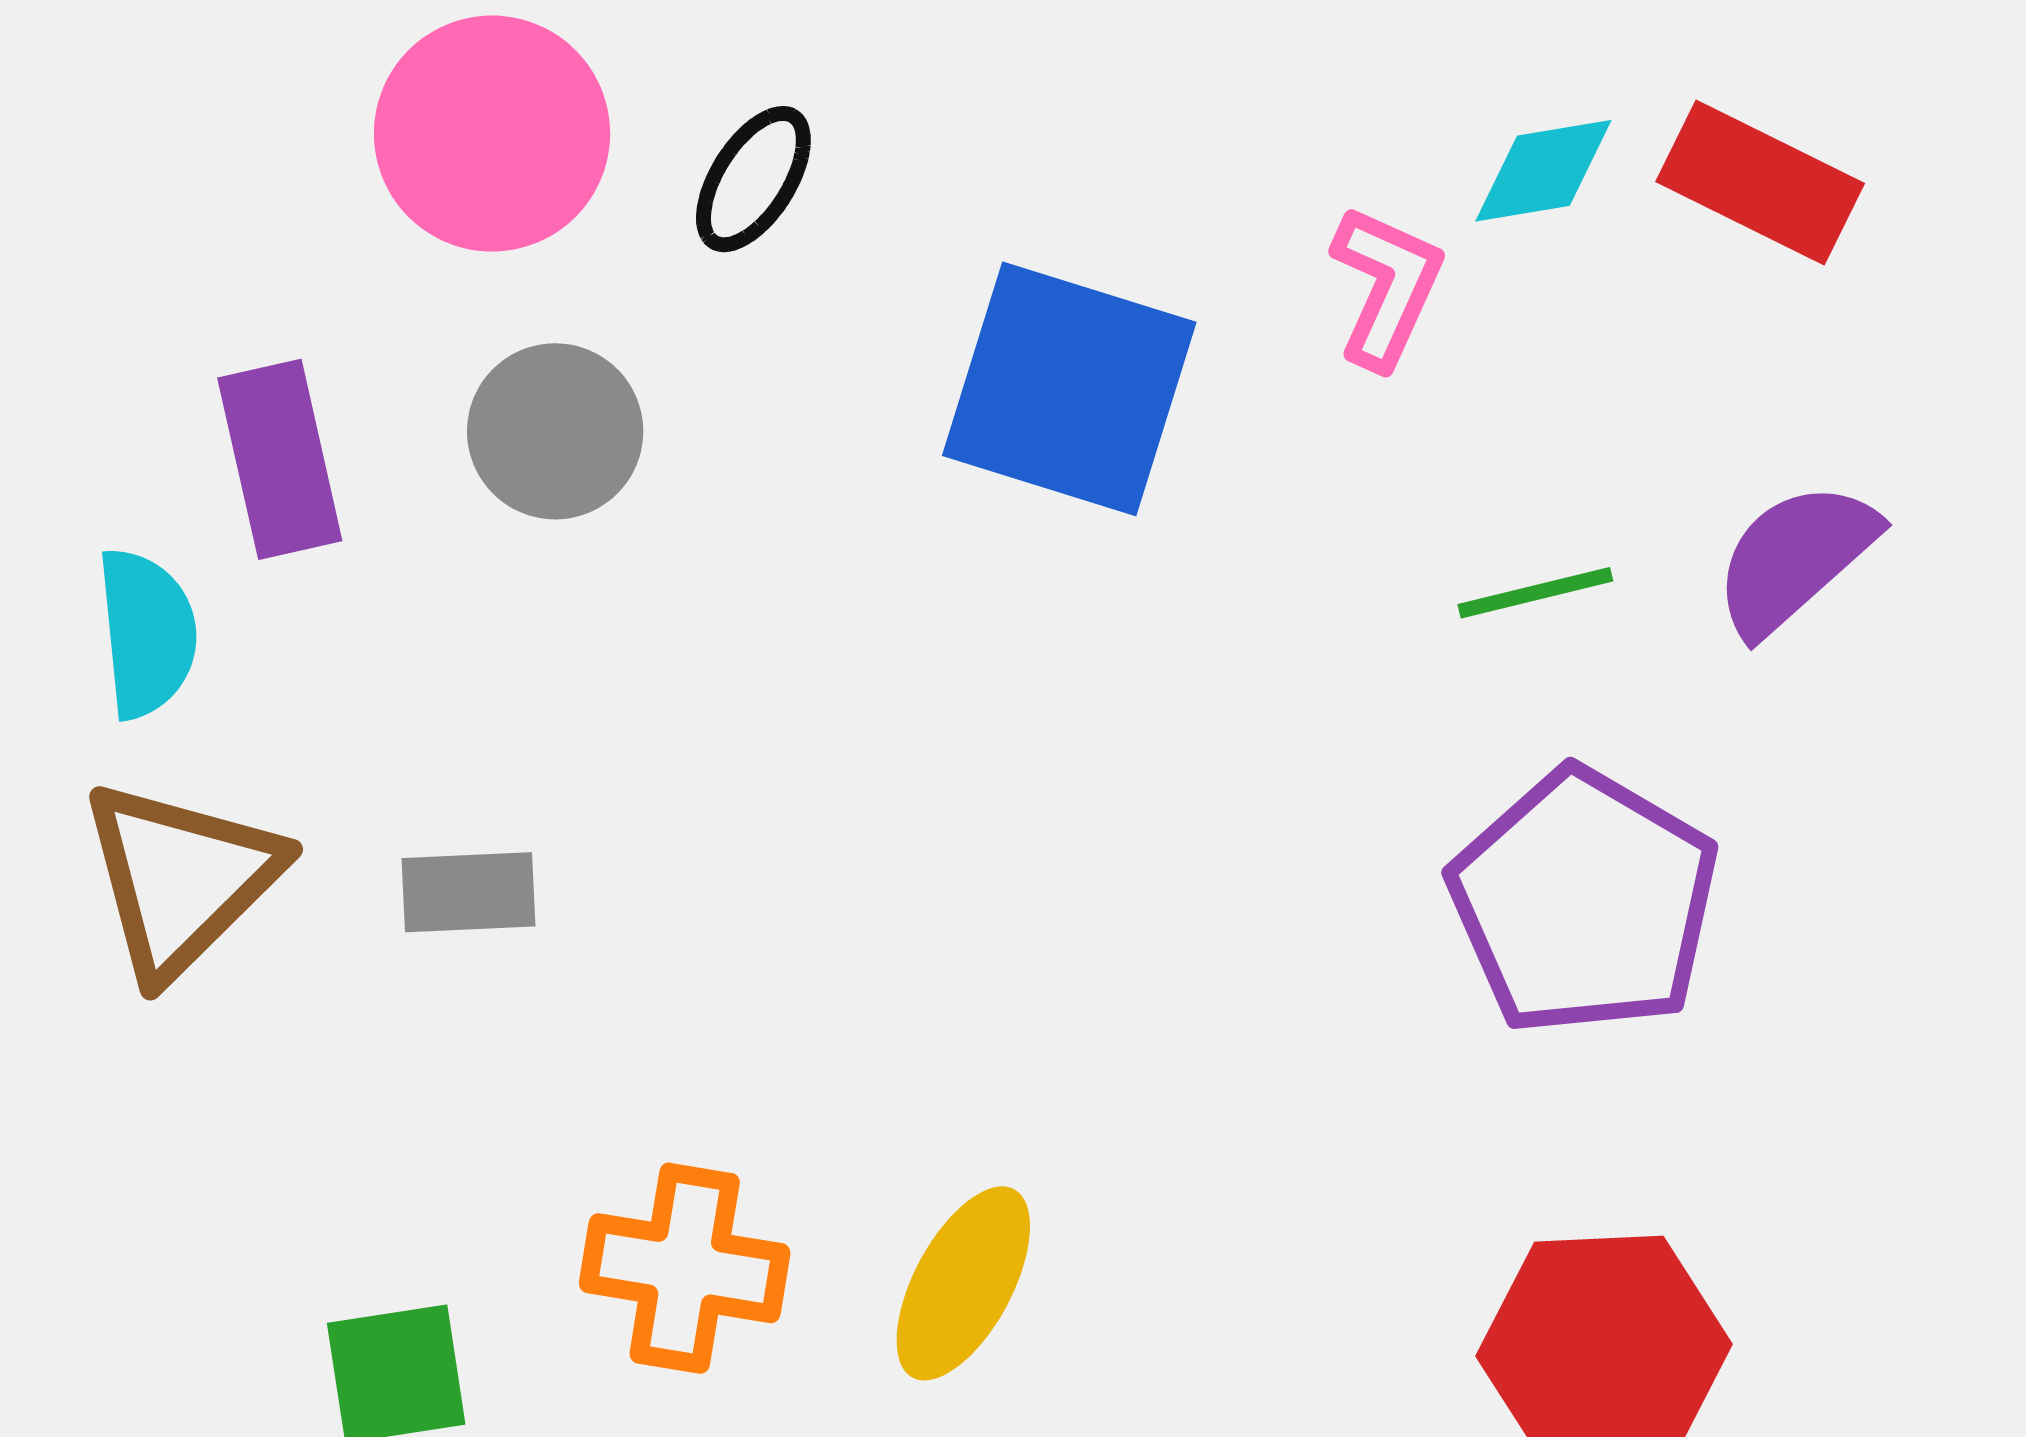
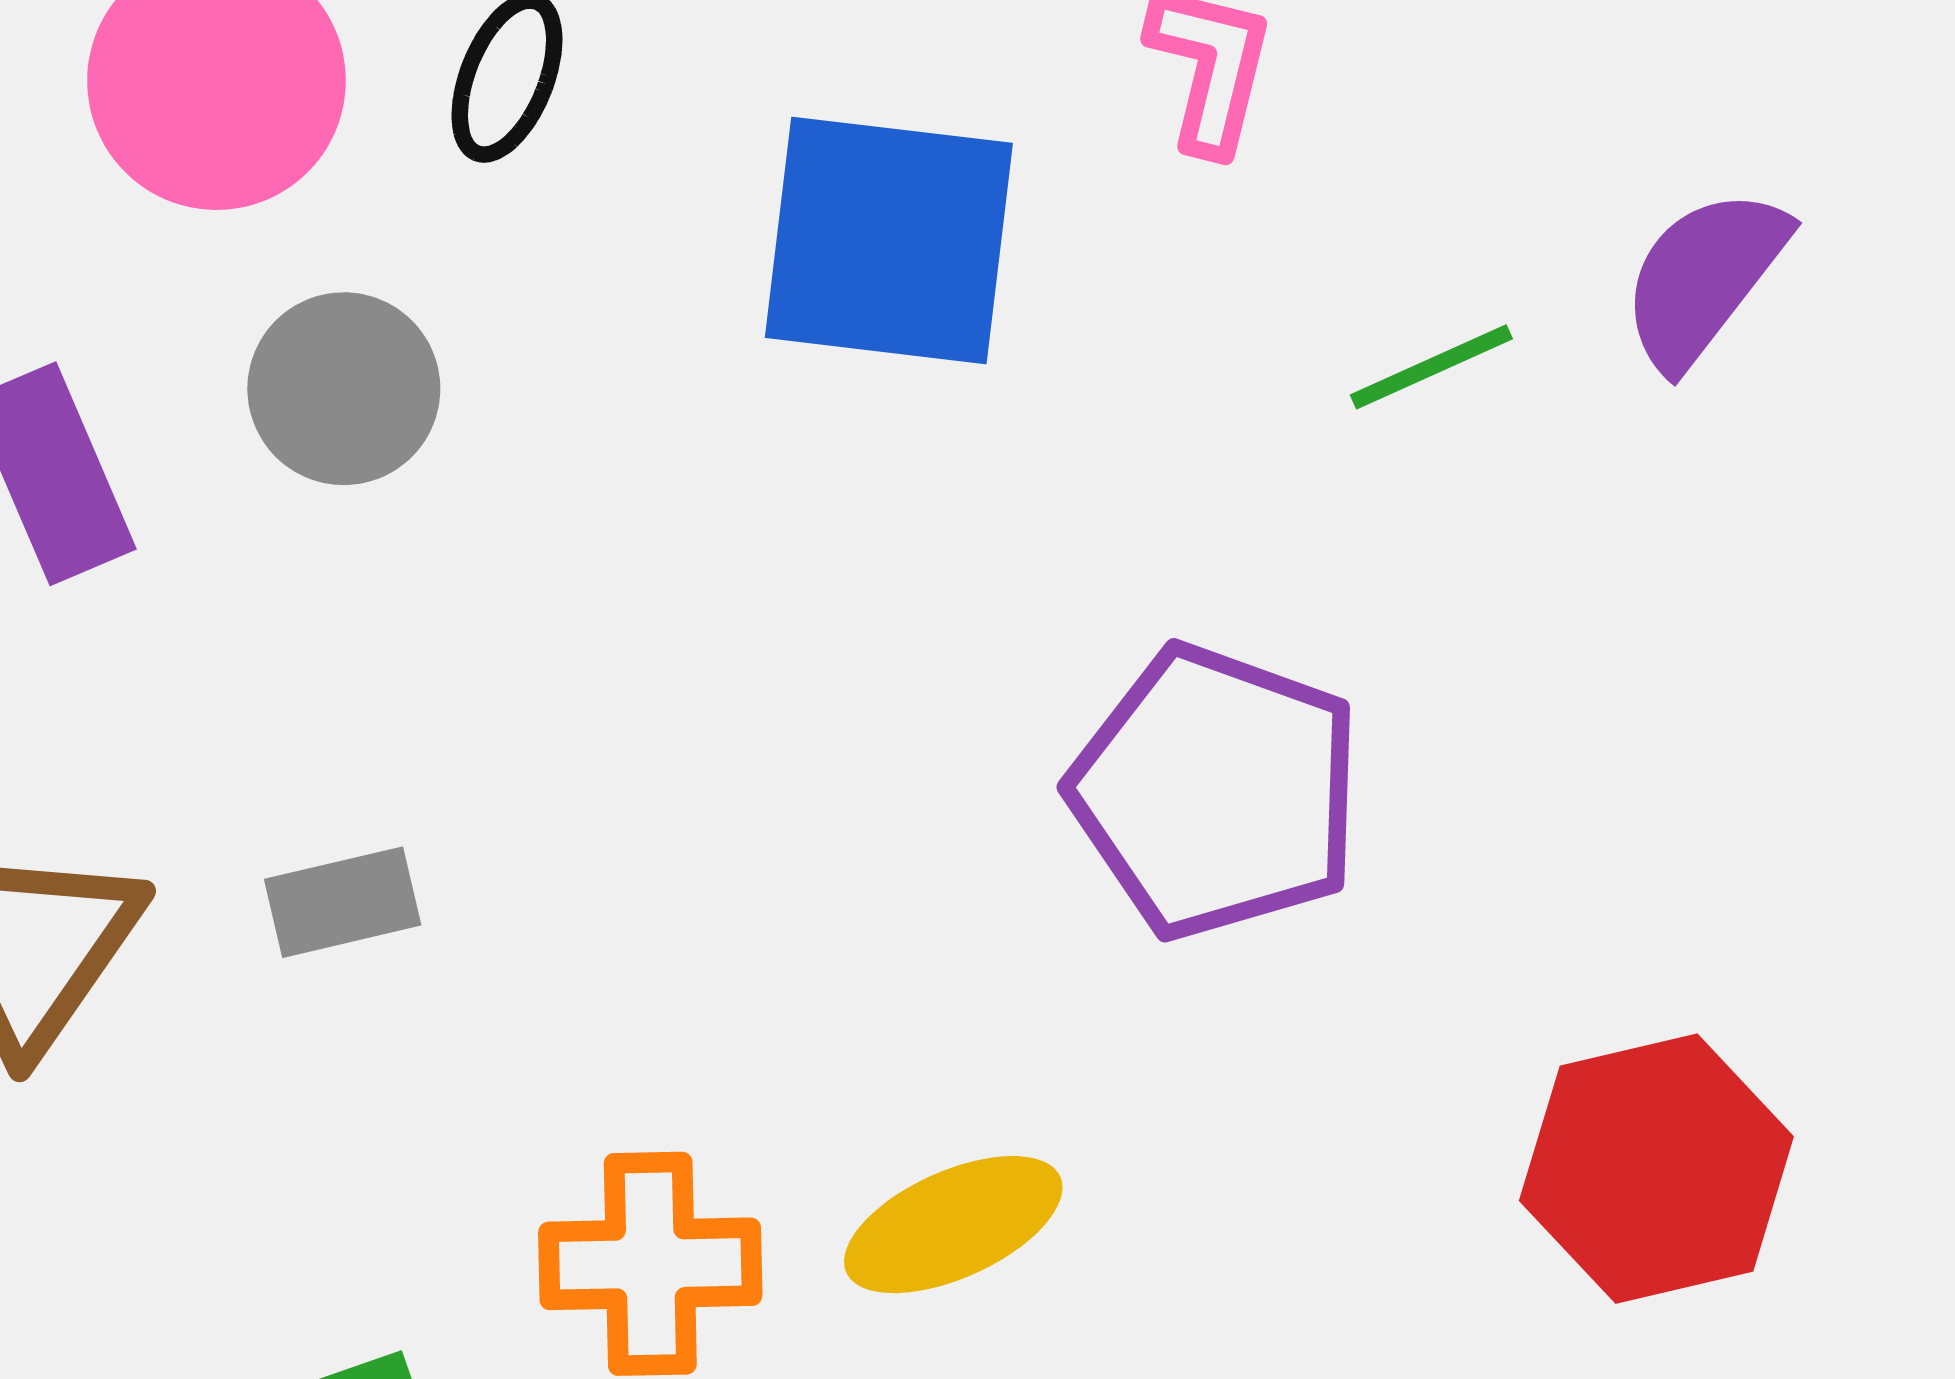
purple pentagon: (1584, 902) -> (1216, 792), moved
yellow ellipse: (963, 1283) -> (953, 1225), turned 48

